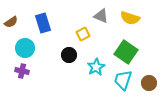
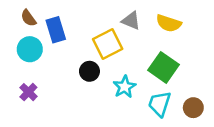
brown semicircle: (11, 22) -> (28, 18), moved, turned 88
yellow square: (83, 34) -> (108, 44), size x1.6
cyan circle: (25, 48) -> (30, 49), moved
purple cross: (22, 71) -> (28, 92), turned 32

